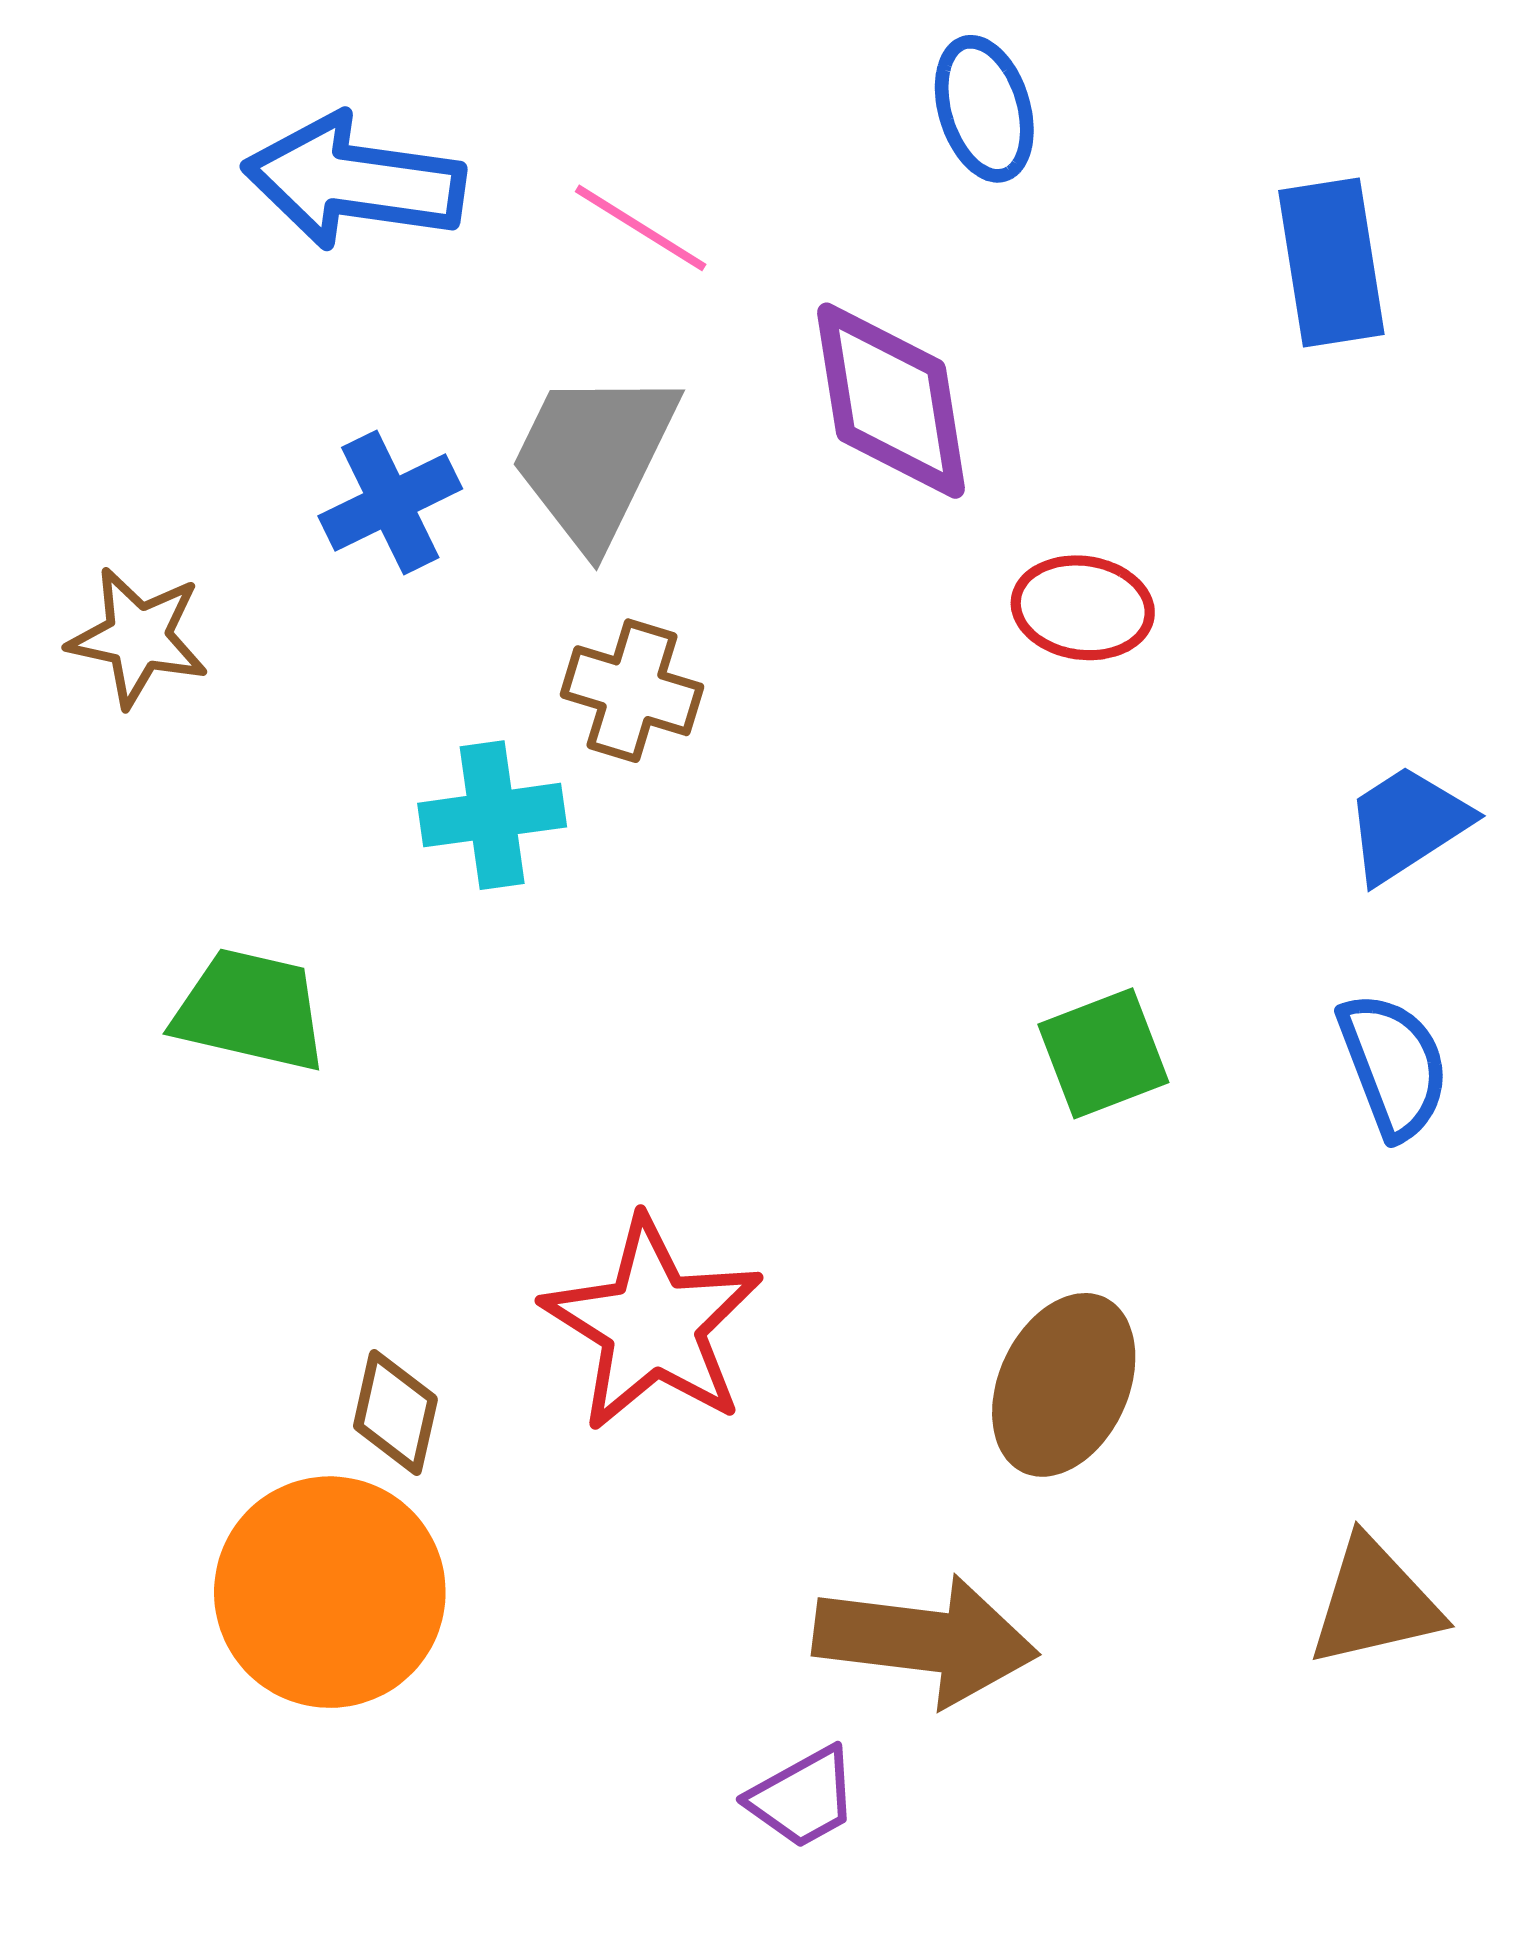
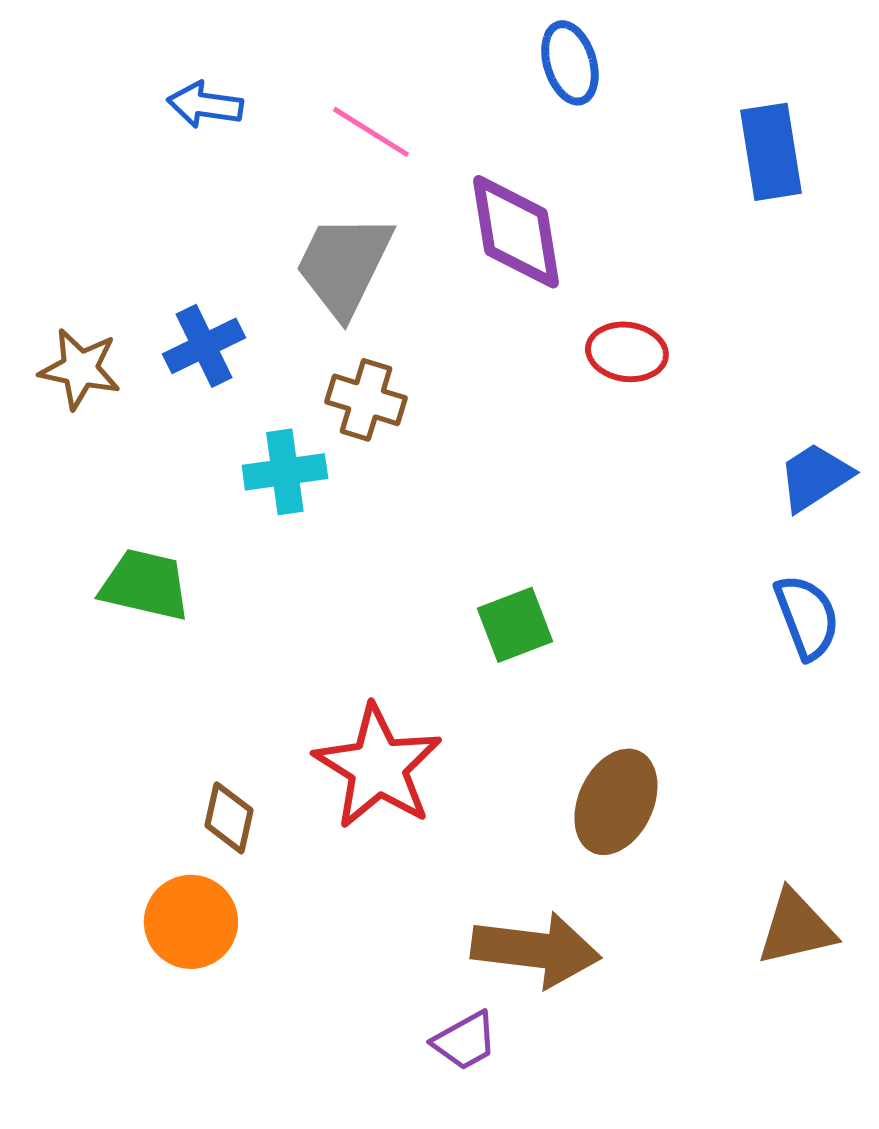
blue arrow: (354, 181) -> (205, 105), size x0.6
blue cross: (390, 502) -> (204, 346), moved
green square: (1103, 1053) -> (515, 625), moved
orange circle: (330, 1592) -> (191, 922), size x0.7

